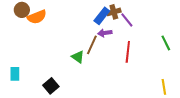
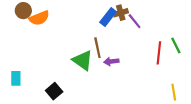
purple arrow: (105, 33) -> (111, 61), moved
brown line: (92, 45) -> (97, 48), turned -36
red line: (128, 52) -> (159, 53), moved
green triangle: (78, 57) -> (83, 60), size x1.5

